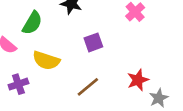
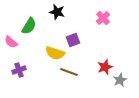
yellow semicircle: (46, 60) -> (55, 53), moved
brown line: (88, 87) -> (69, 72), turned 60

